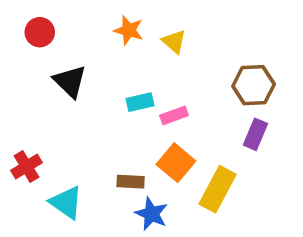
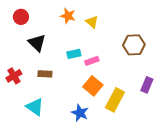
purple rectangle: (255, 134) -> (147, 85), moved
red cross: (26, 167) -> (14, 76), moved
brown rectangle: (131, 182) -> (45, 74), moved

